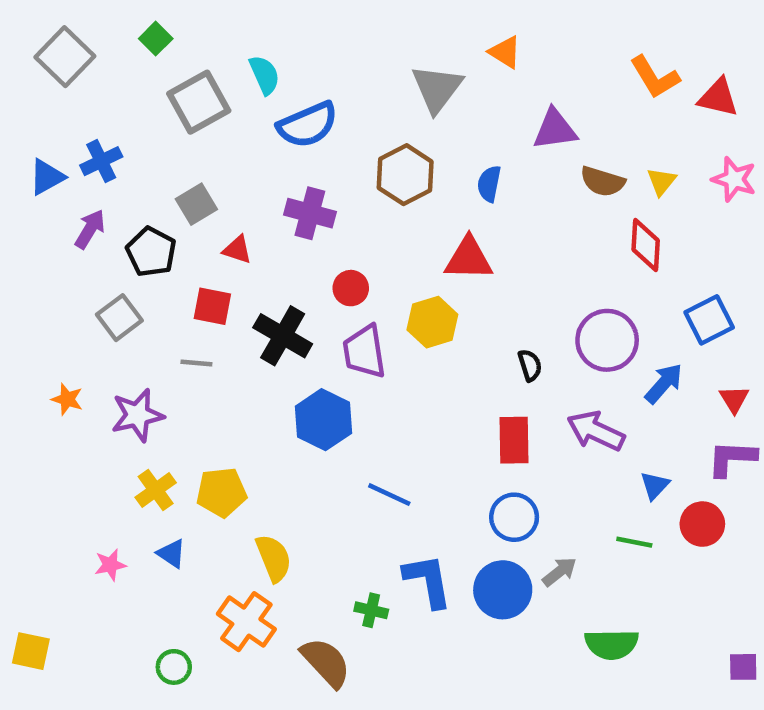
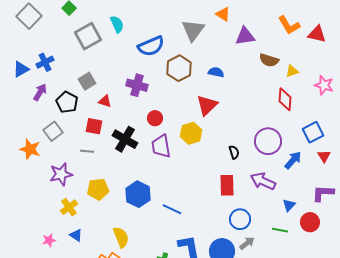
blue semicircle: (308, 125) -> (151, 46), moved
purple triangle: (555, 129) -> (245, 36), moved
pink star: (734, 179) -> (324, 85), moved
brown semicircle: (603, 181) -> (269, 60), moved
yellow triangle: (662, 181) -> (292, 71), turned 32
blue semicircle: (489, 184) -> (216, 72), turned 91
red triangle: (469, 259) -> (207, 105), turned -45
orange star: (67, 399) -> (30, 149), moved, size x1.5
red triangle: (734, 399) -> (324, 156), moved
blue hexagon: (324, 420) -> (138, 194), moved
yellow pentagon: (221, 492) -> (98, 189), moved
blue circle: (514, 517) -> (240, 219), moved

